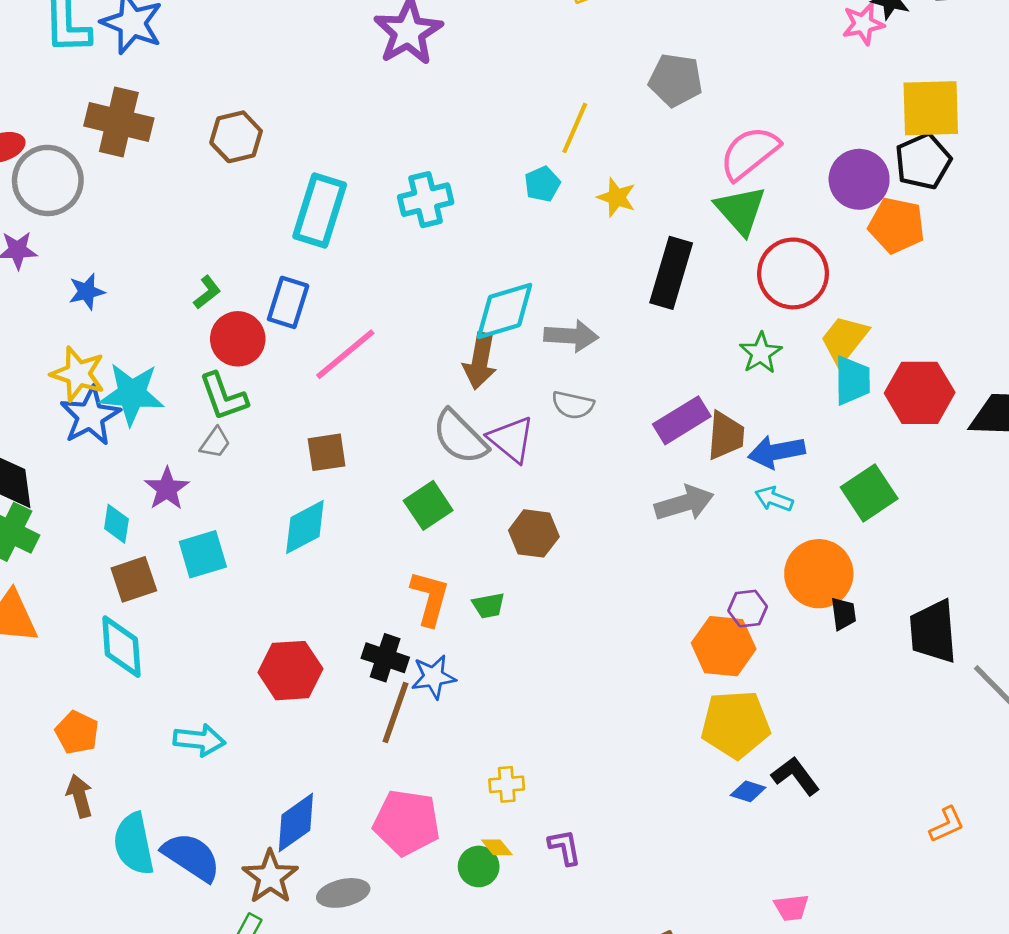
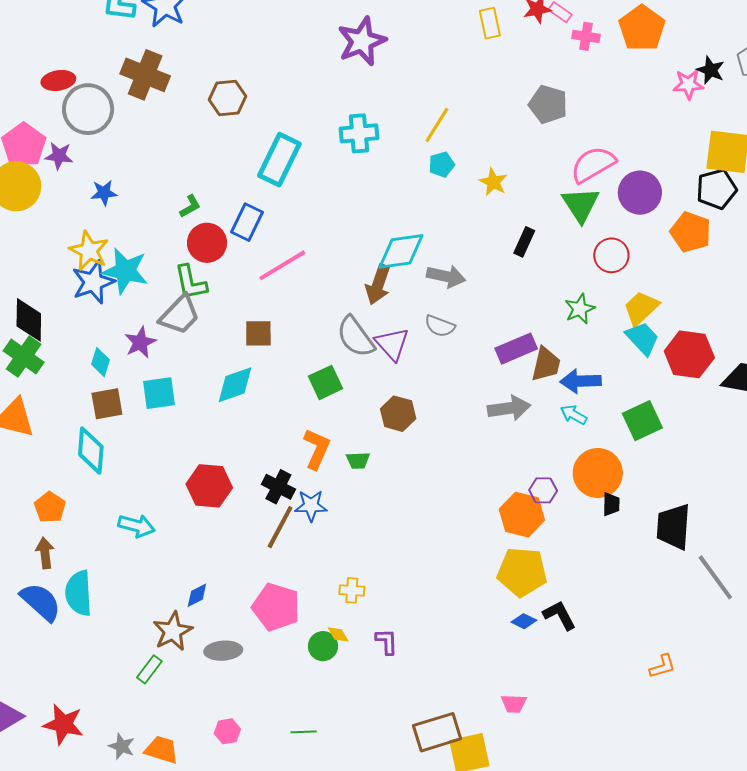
yellow line: (575, 128) -> (437, 125), moved
purple circle: (859, 179) -> (640, 193), moved
cyan cross: (426, 200) -> (359, 133), moved
black rectangle: (671, 273) -> (524, 242), size x0.6
red circle: (793, 273) -> (611, 255), size x0.7
cyan trapezoid: (852, 380) -> (642, 338), turned -51
gray trapezoid: (215, 443) -> (180, 315), size x1.8
blue diamond: (296, 823) -> (197, 595), size x0.6
blue semicircle: (191, 857) -> (41, 602), moved
pink trapezoid: (791, 908) -> (514, 704), moved

